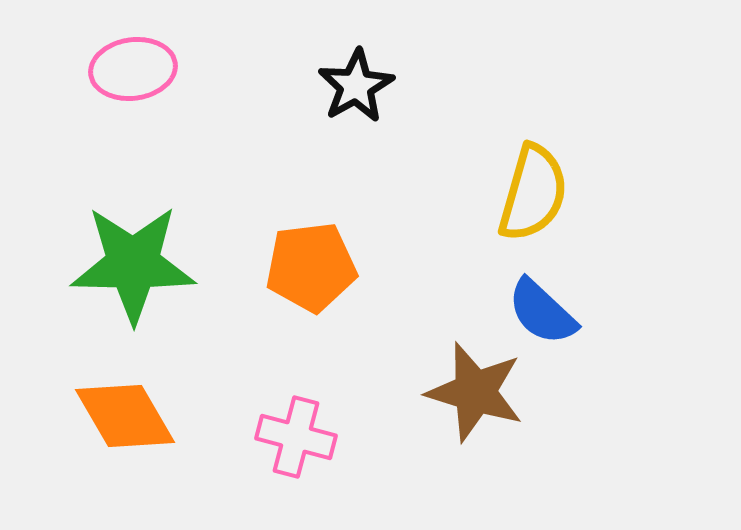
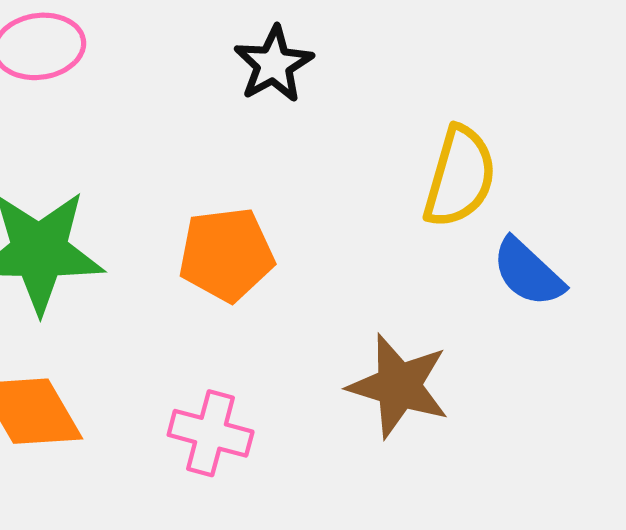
blue semicircle: (542, 312) -> (528, 272), moved

